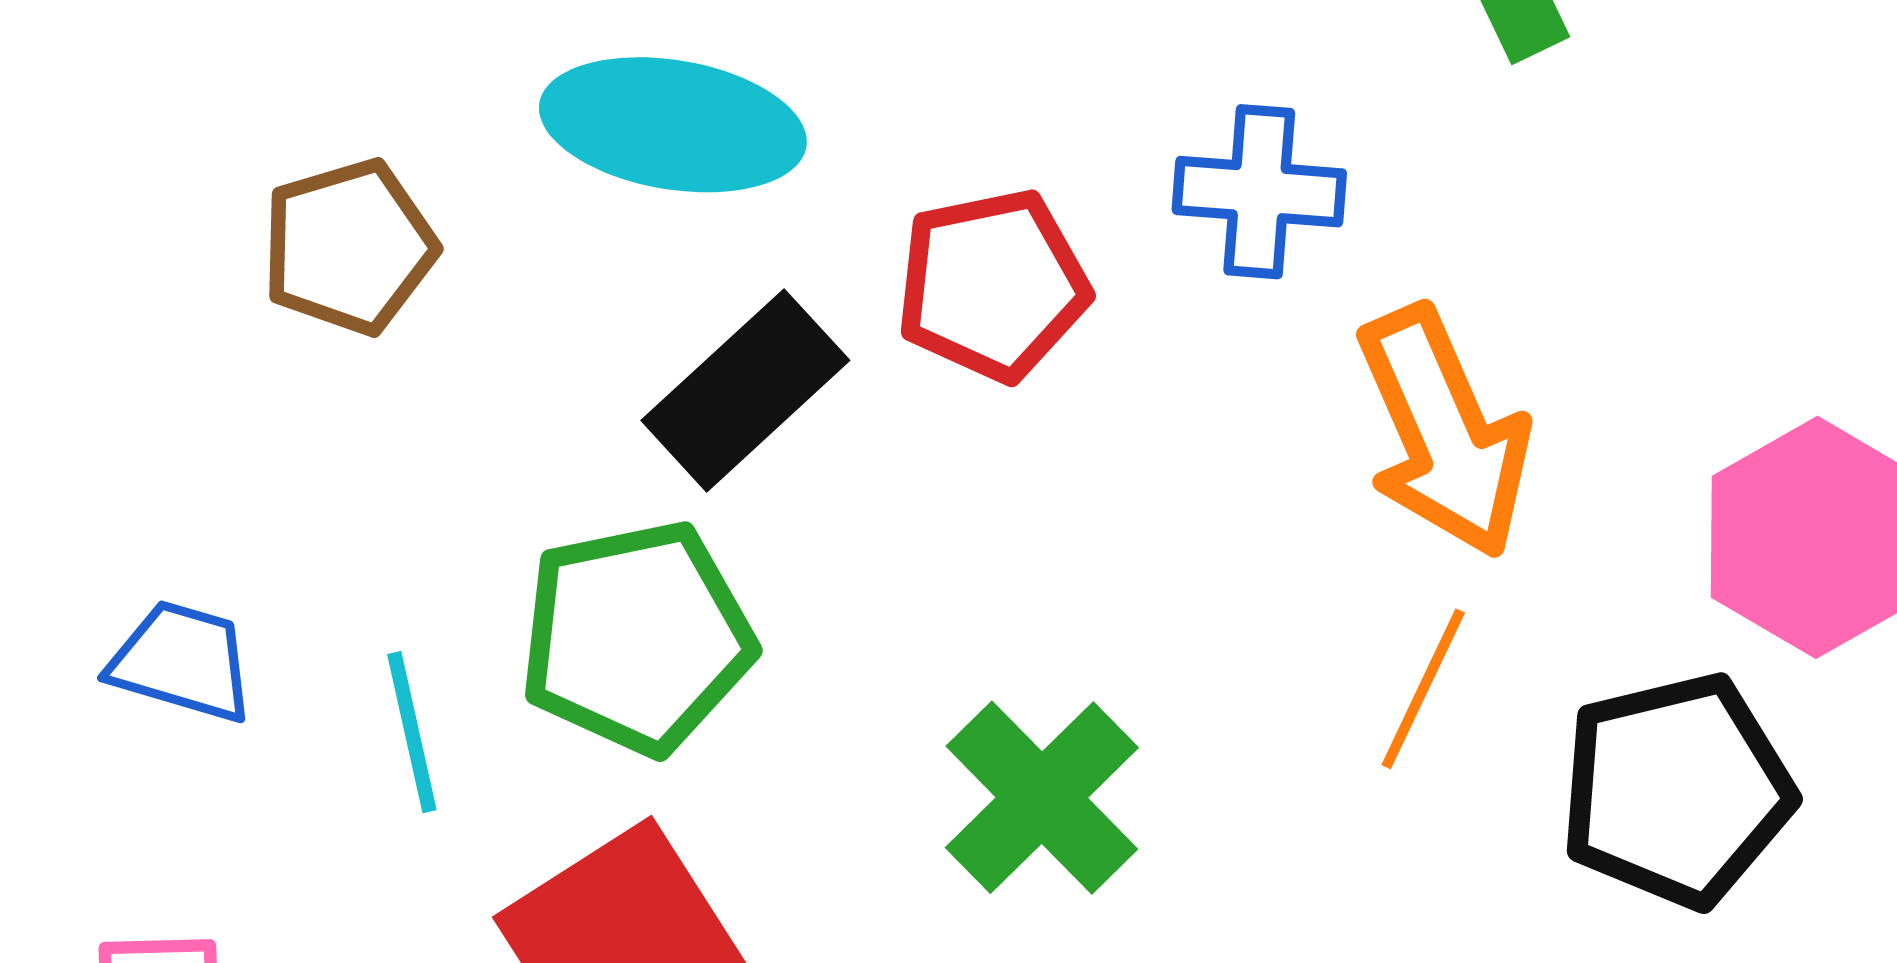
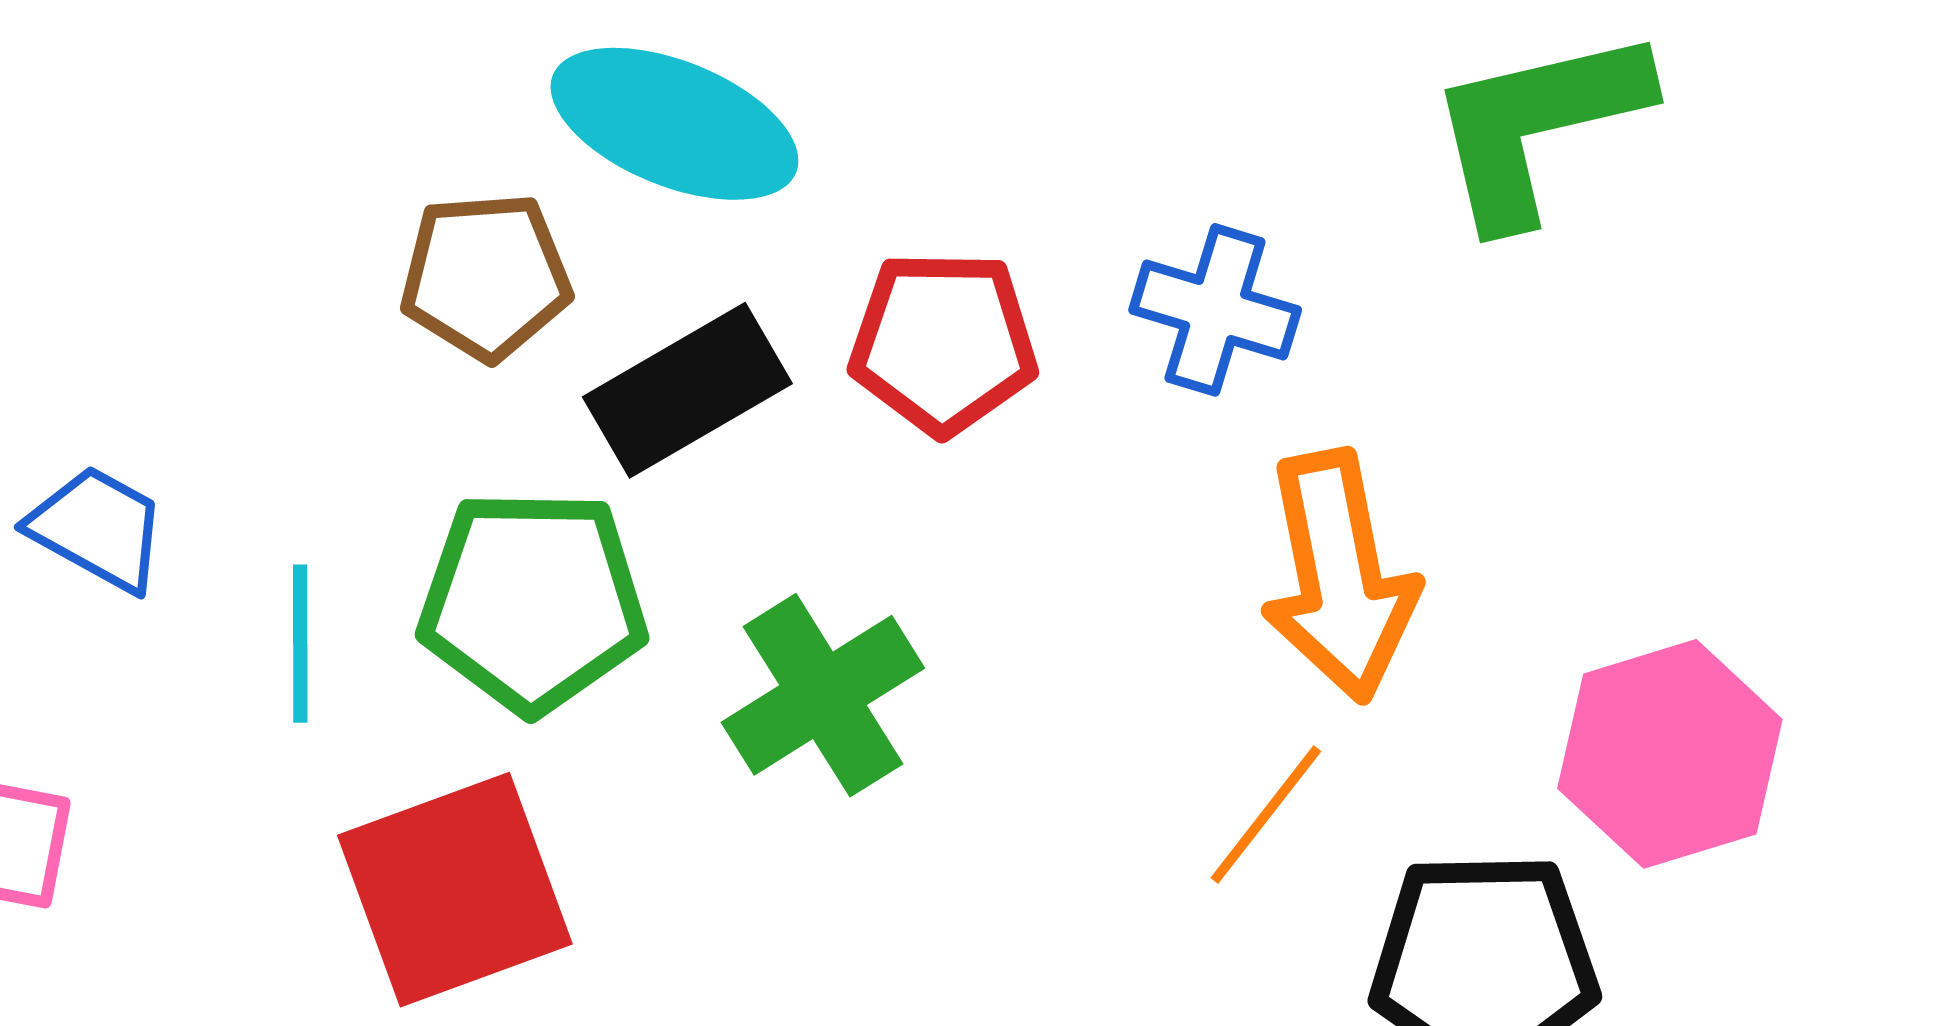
brown pentagon: (349, 247) -> (486, 276), moved
green cross: (1042, 798) -> (823, 695), moved

